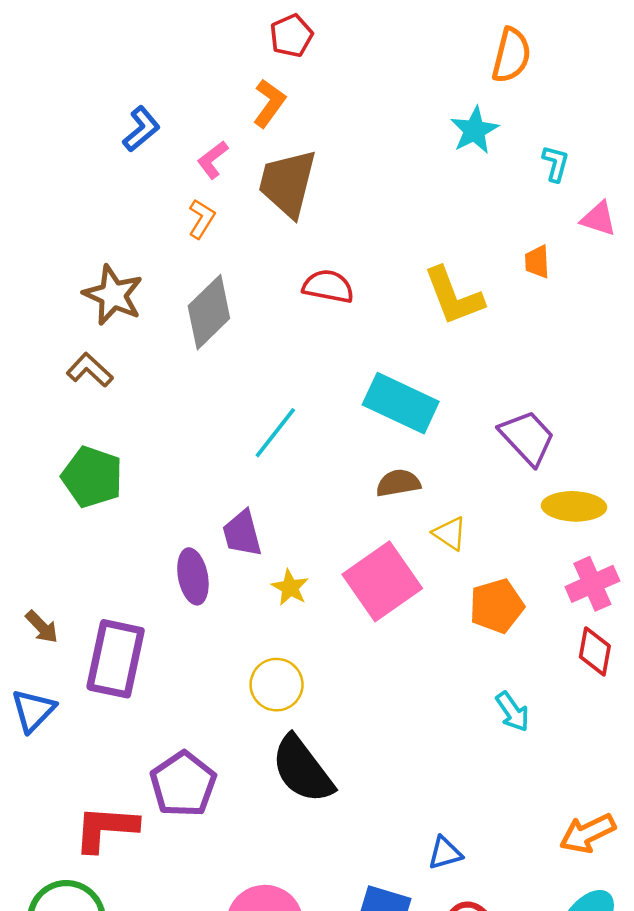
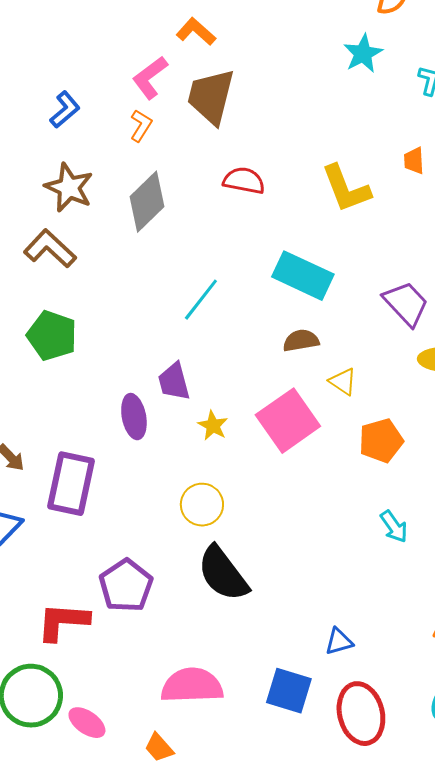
orange L-shape: (269, 103) -> (196, 32), turned -84
blue L-shape: (141, 129) -> (65, 110), moved
pink L-shape: (213, 160) -> (150, 78), size x1.4
brown L-shape: (90, 370) -> (50, 249), size x1.4

